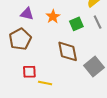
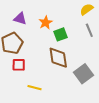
green square: (76, 24) -> (61, 34), moved
red square: (29, 72) -> (19, 65), moved

